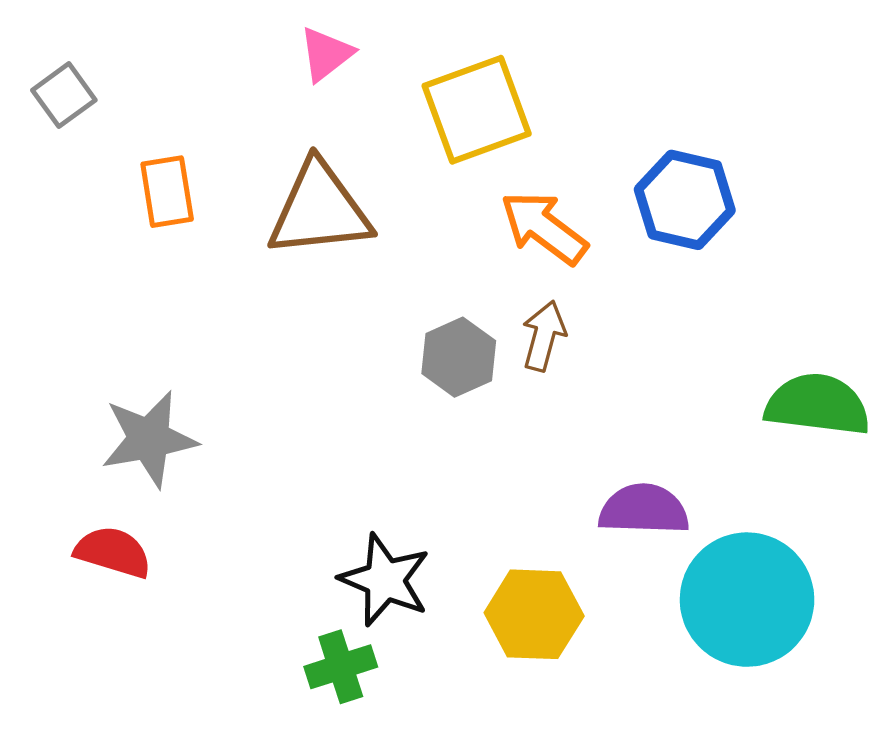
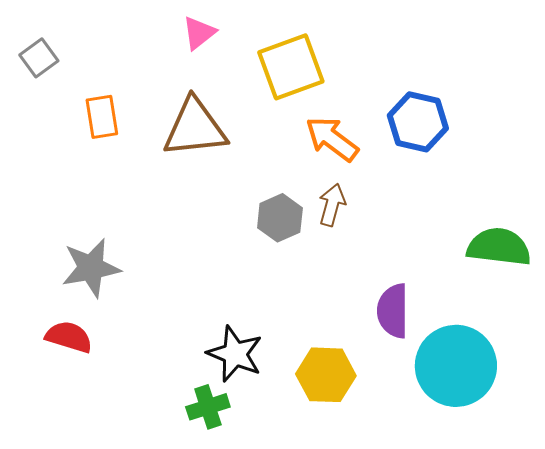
purple semicircle: (644, 509) -> (393, 311), turned -92

